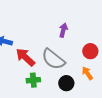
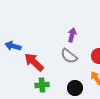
gray semicircle: (53, 59) -> (69, 56), moved, size x0.7

